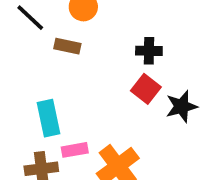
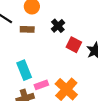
black cross: (149, 51) -> (58, 26), moved, turned -32

